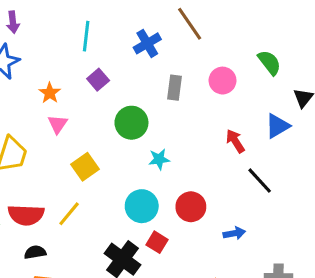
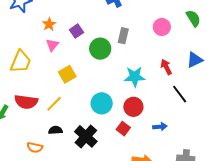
purple square: (98, 80) -> (76, 31), moved
gray rectangle: (175, 88) -> (123, 36), moved
cyan star: (159, 159) -> (135, 77), moved, size x1.5
red square: (157, 242) -> (123, 129), moved
black semicircle: (35, 252) -> (55, 130), moved

